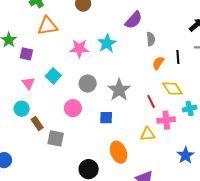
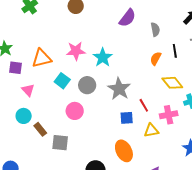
orange triangle: (48, 26) -> (42, 58), moved
gray semicircle: (151, 39) -> (155, 29), moved
cyan star: (107, 43) -> (103, 57), moved
purple square: (26, 54) -> (15, 68), moved
cyan square: (53, 76) -> (62, 81), moved
red line: (151, 101) -> (144, 105), moved
blue square: (106, 118) -> (127, 118), moved

